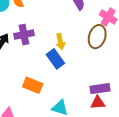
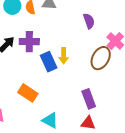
blue rectangle: (55, 59) -> (49, 62), moved
purple rectangle: (100, 89) -> (89, 99), moved, turned 66

